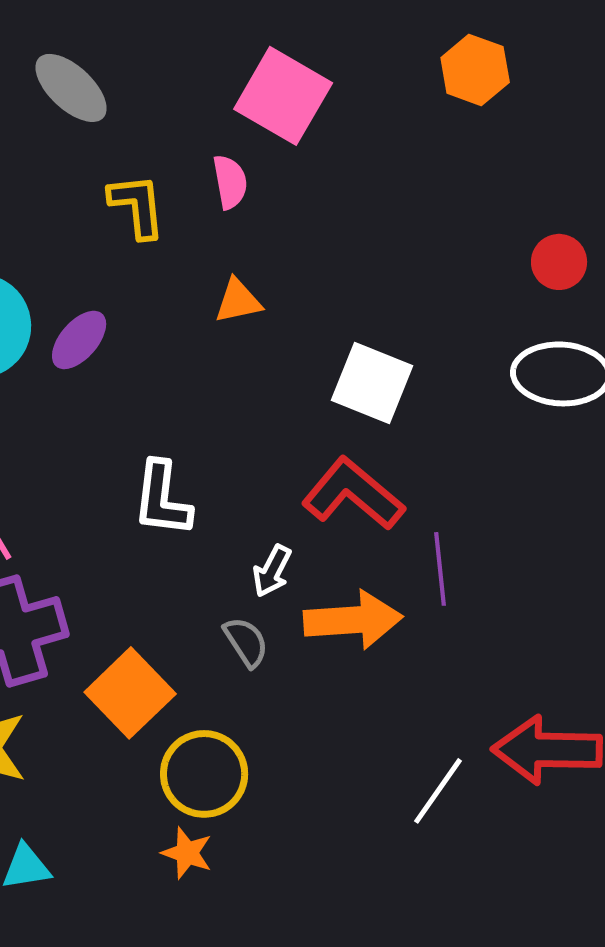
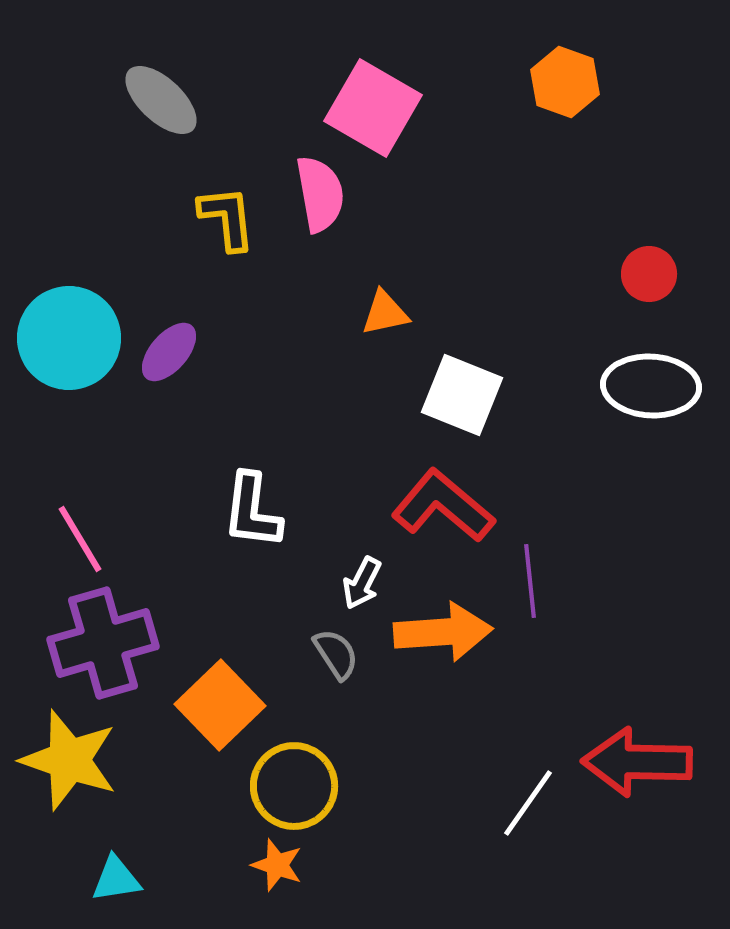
pink semicircle: (230, 182) -> (320, 194), size x1.4
orange triangle: (238, 301) -> (385, 313), moved

